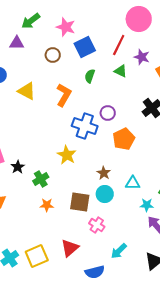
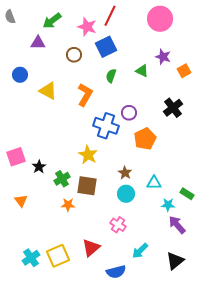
red line: (119, 45) -> (110, 16), moved
brown square: (80, 202) -> (87, 186), moved

